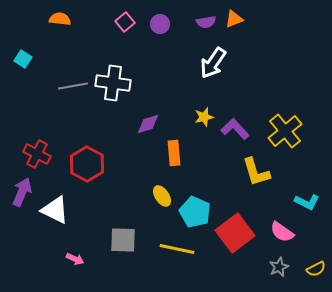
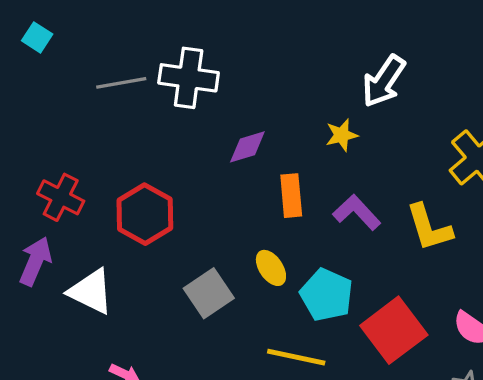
white arrow: (213, 63) -> (384, 81), moved
purple L-shape: (235, 129) -> (357, 212), moved
gray square: (123, 240) -> (209, 293), moved, turned -36

